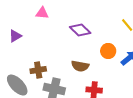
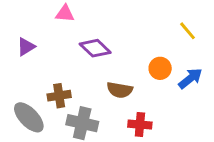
purple diamond: (80, 30) -> (95, 48), moved

